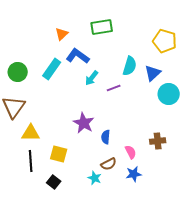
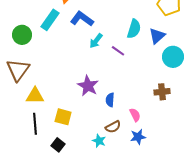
cyan rectangle: (52, 69) -> (50, 20), moved
purple line: (114, 88) -> (118, 51), turned 56
brown cross: (158, 141) -> (162, 92), moved

